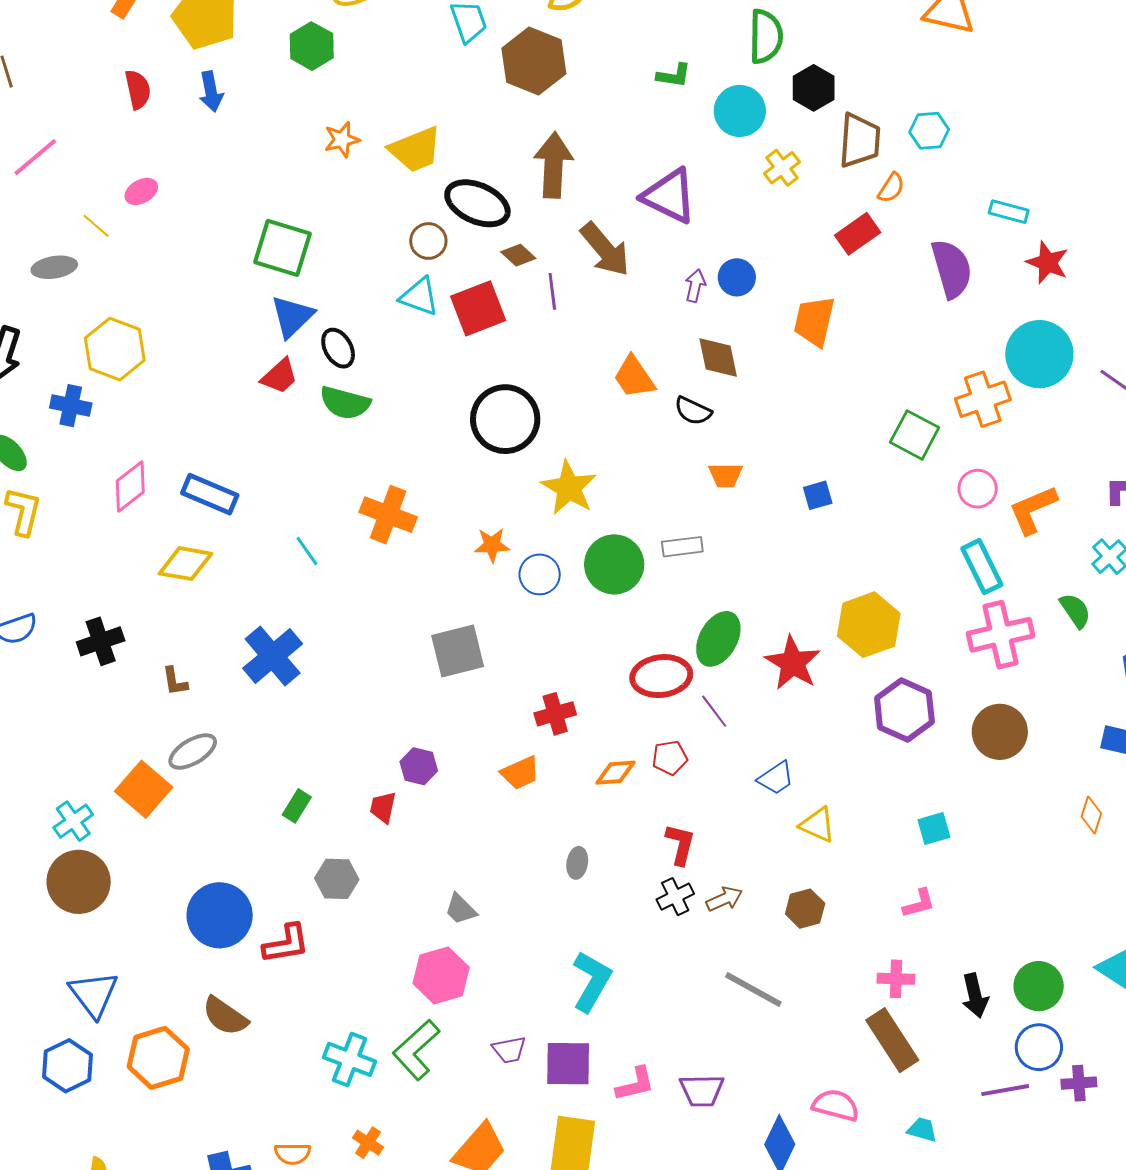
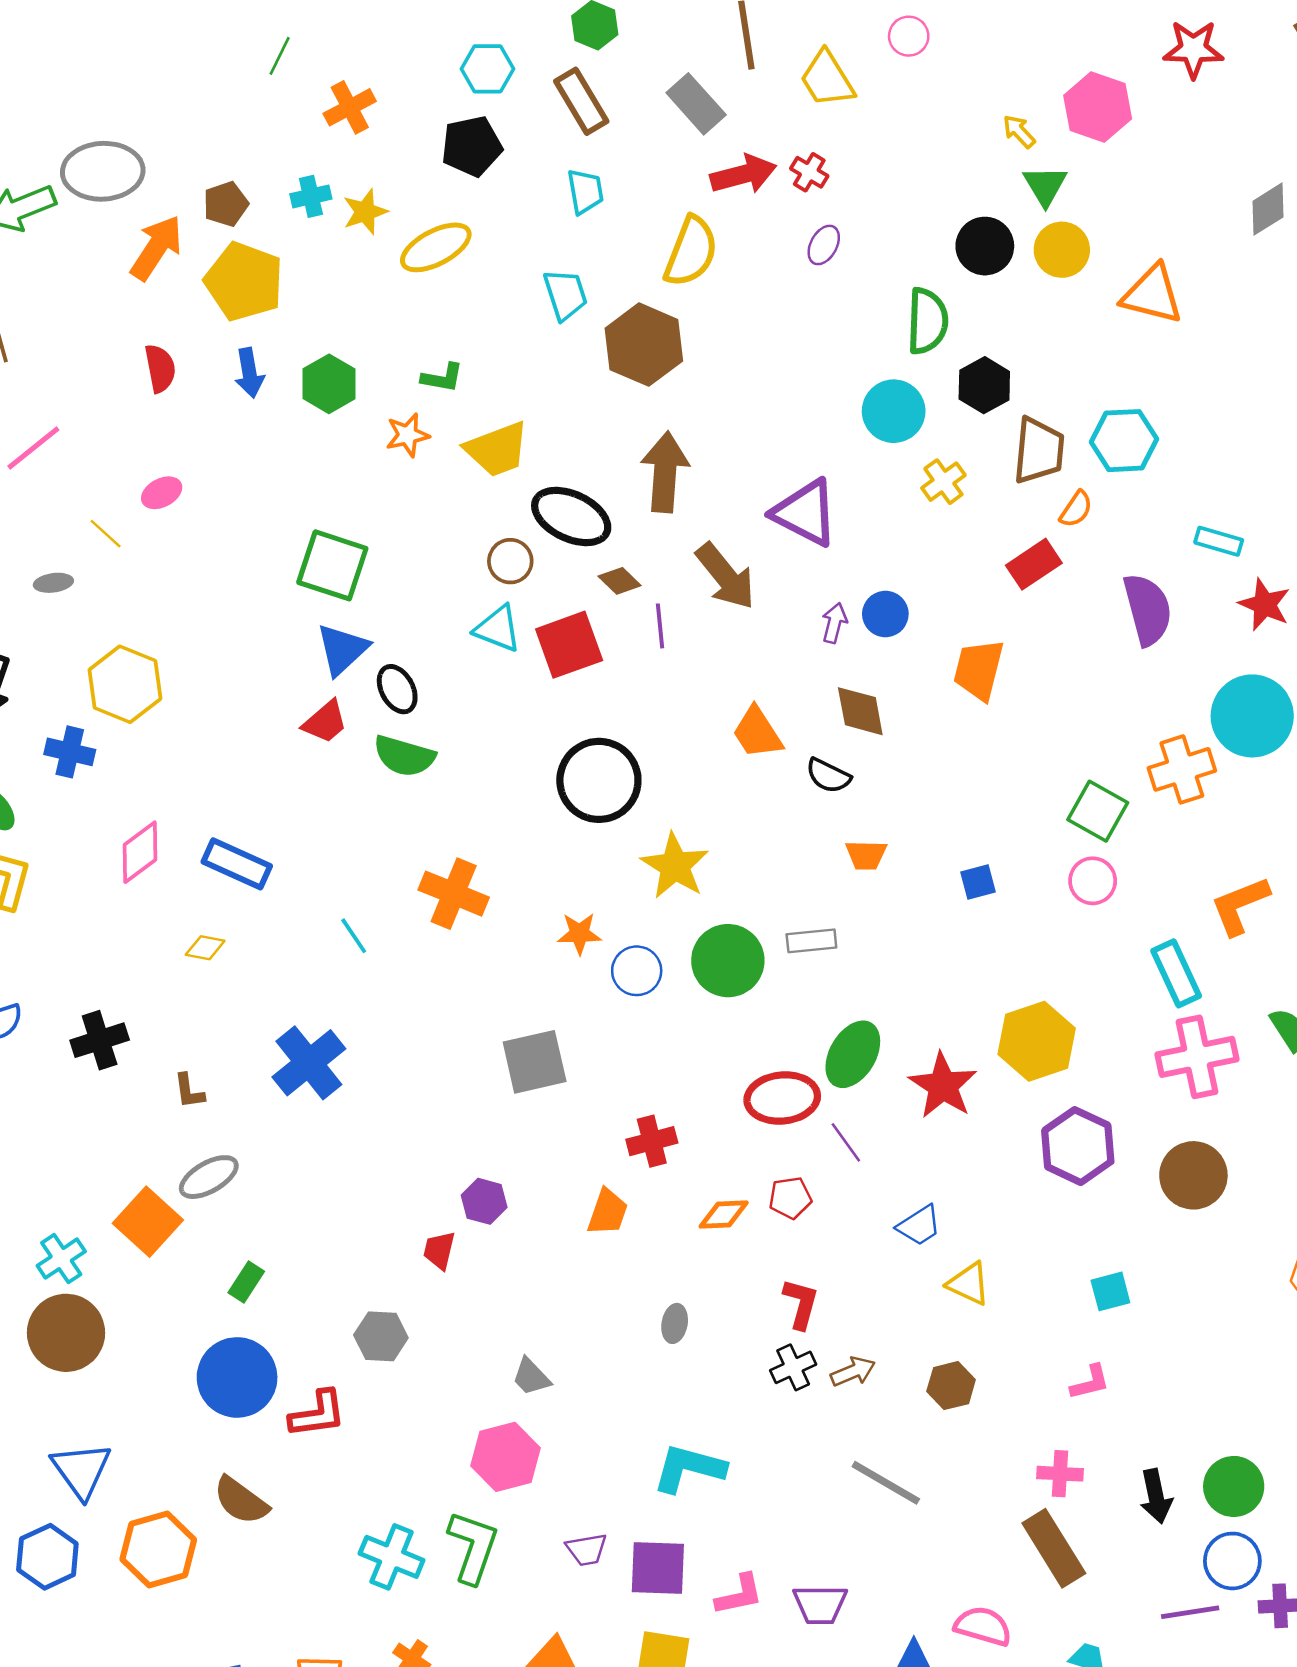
green hexagon: (312, 46) -> (329, 384), moved
green L-shape: (674, 75) -> (442, 378), moved
cyan hexagon: (929, 131) -> (1124, 441), size x1.4
gray ellipse: (54, 267) -> (53, 583), size x0.7
pink circle: (978, 489) -> (1093, 881), moved
yellow diamond: (185, 564) -> (205, 948), size x0.6
orange trapezoid: (520, 773) -> (608, 1212), turned -48
green rectangle: (297, 806) -> (246, 1282), moved
cyan L-shape: (592, 981) -> (689, 1468), turned -106
green L-shape: (416, 1050) -> (473, 1547), turned 150

